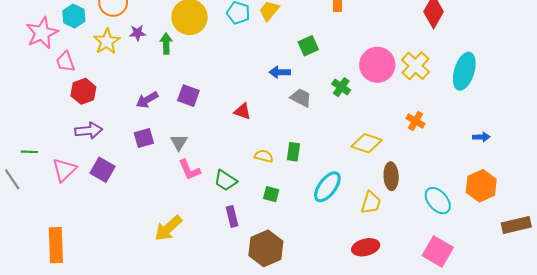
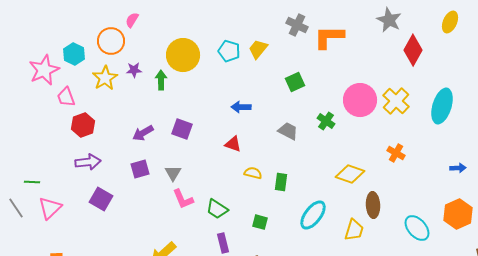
blue arrow: (280, 72) -> (241, 107), moved
yellow semicircle: (264, 156) -> (253, 173), moved
pink triangle: (64, 170) -> (50, 208), moved

